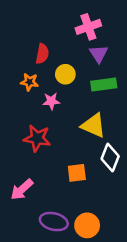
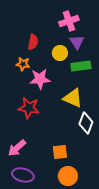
yellow circle: (65, 74) -> (60, 53), moved
pink star: (51, 101) -> (40, 79), size x1.5
orange square: (77, 173) -> (60, 152), moved
purple ellipse: (54, 222) -> (23, 175), moved

